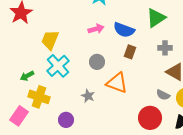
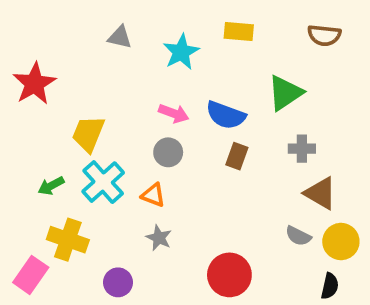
pink arrow: (96, 29) -> (174, 113), turned 35
gray circle: (97, 62) -> (168, 152), moved
green arrow: (27, 76) -> (51, 186), moved
orange triangle: (117, 83) -> (153, 195), moved, size x0.6
red circle: (150, 118) -> (229, 275), moved

